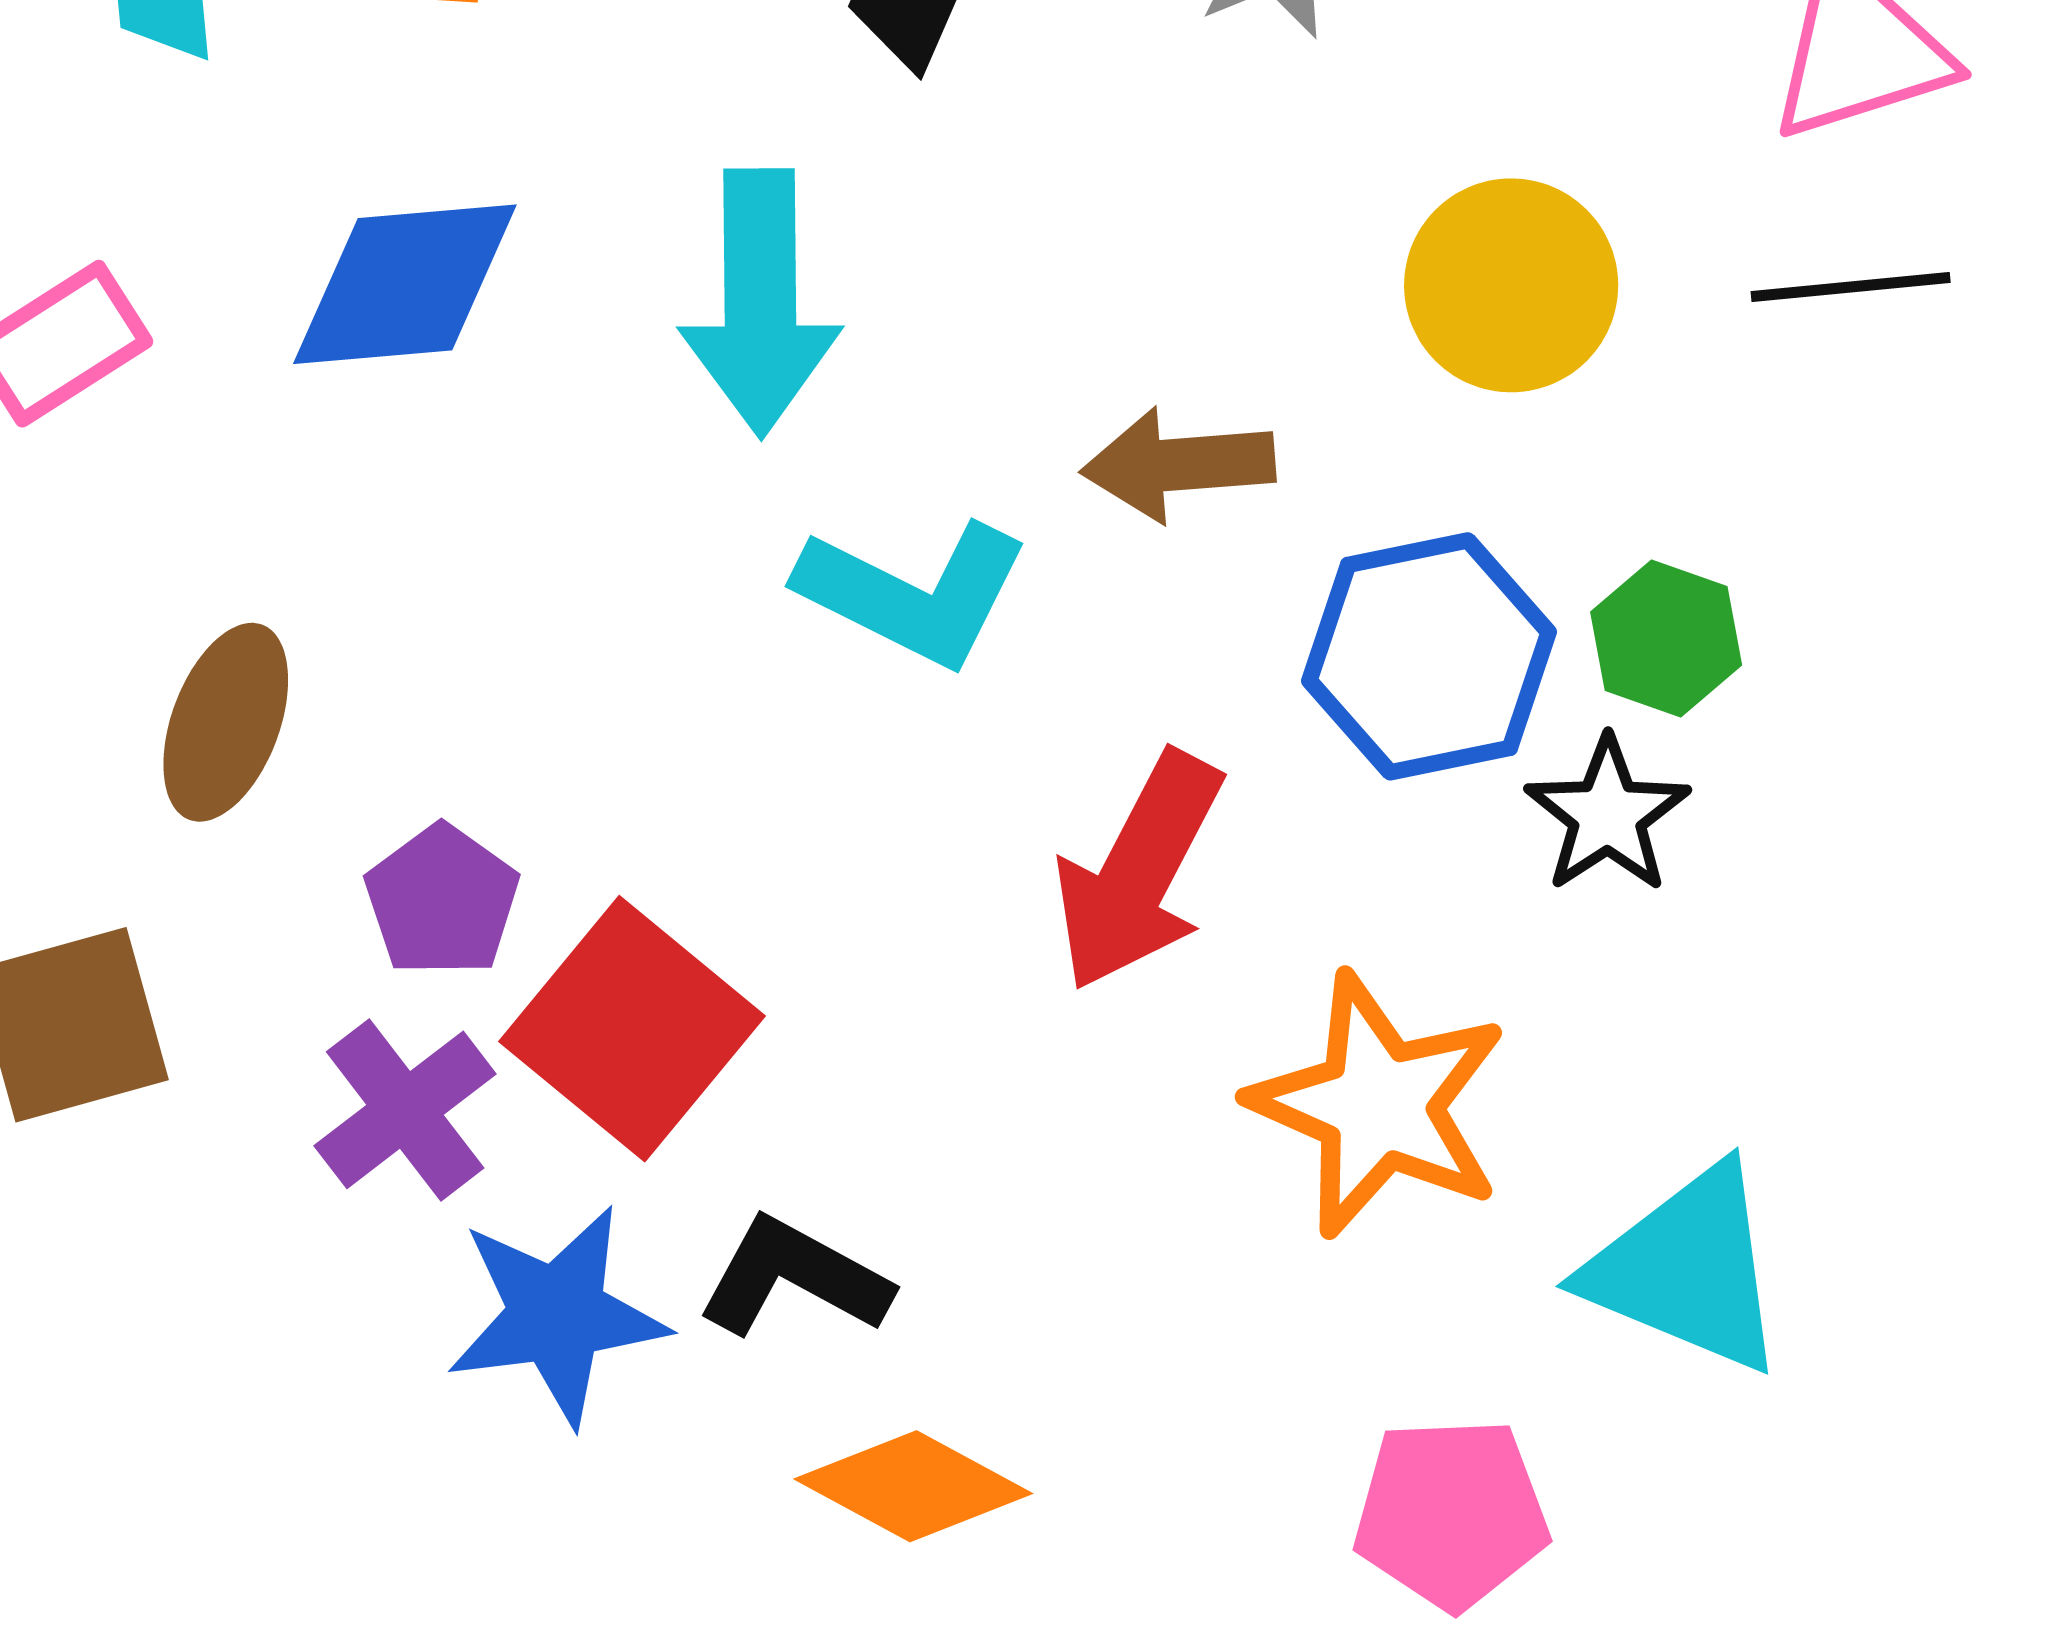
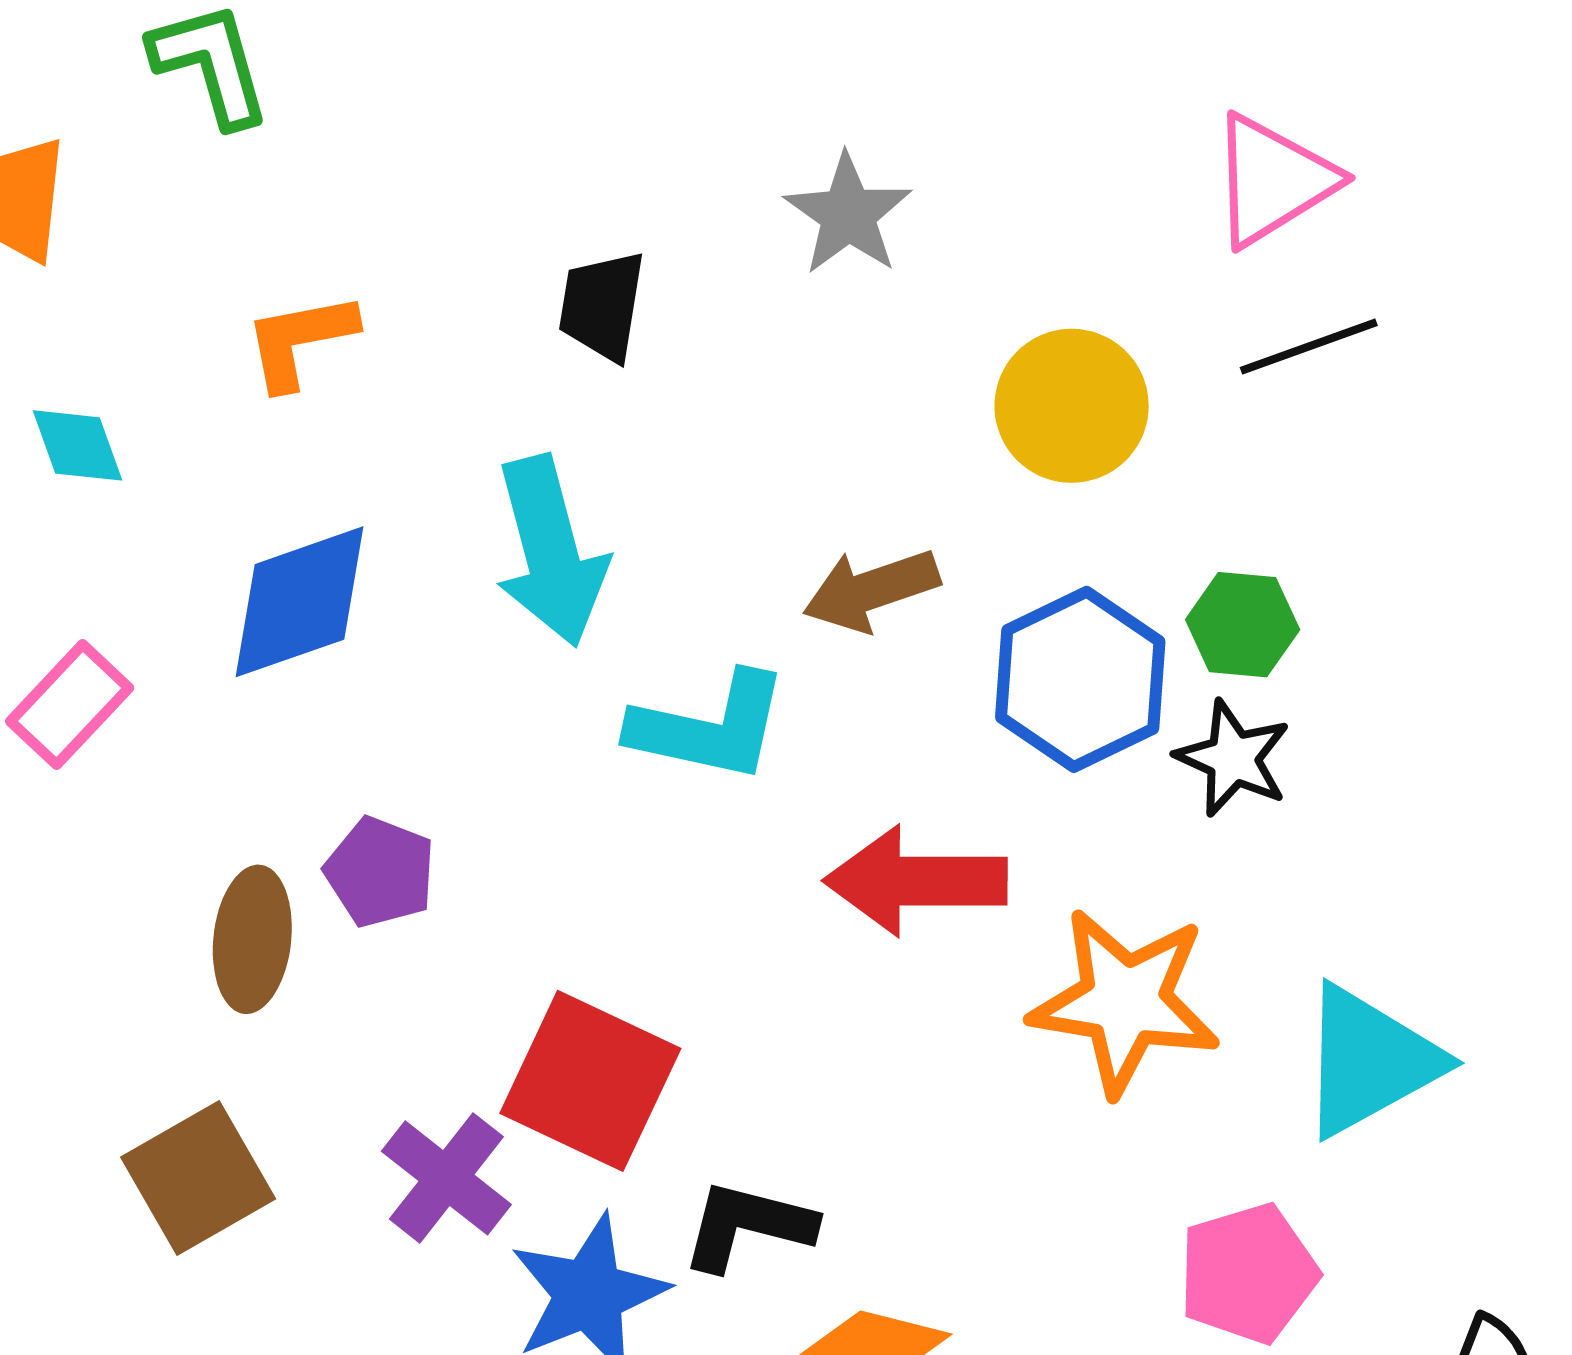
red arrow: (1139, 871) -> (916, 881), turned 77
purple pentagon: (442, 901) -> (380, 872), moved
cyan triangle: (1687, 1269) -> (1369, 1061), turned -37

